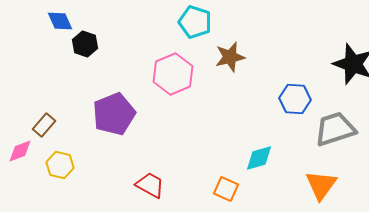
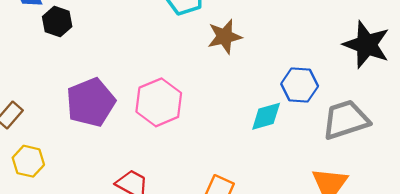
pink hexagon: (173, 74) -> (159, 102), moved
cyan diamond: (259, 158) -> (266, 116), moved

